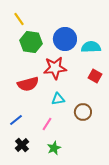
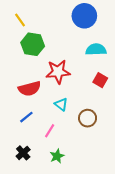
blue circle: (65, 39) -> (84, 16), moved
cyan triangle: (58, 99) -> (61, 104), turned 48
blue line: (16, 120) -> (26, 117), moved

